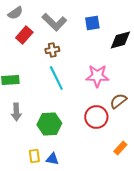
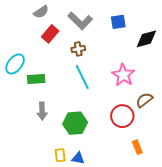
pink star: (97, 76) -> (123, 75), turned 30
orange rectangle: (120, 148) -> (137, 147), moved, turned -64

